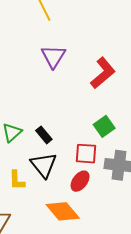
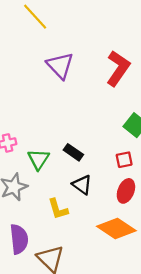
red square: (86, 154) -> (124, 160), size x0.7
black triangle: (44, 165) -> (82, 185), size x0.7

